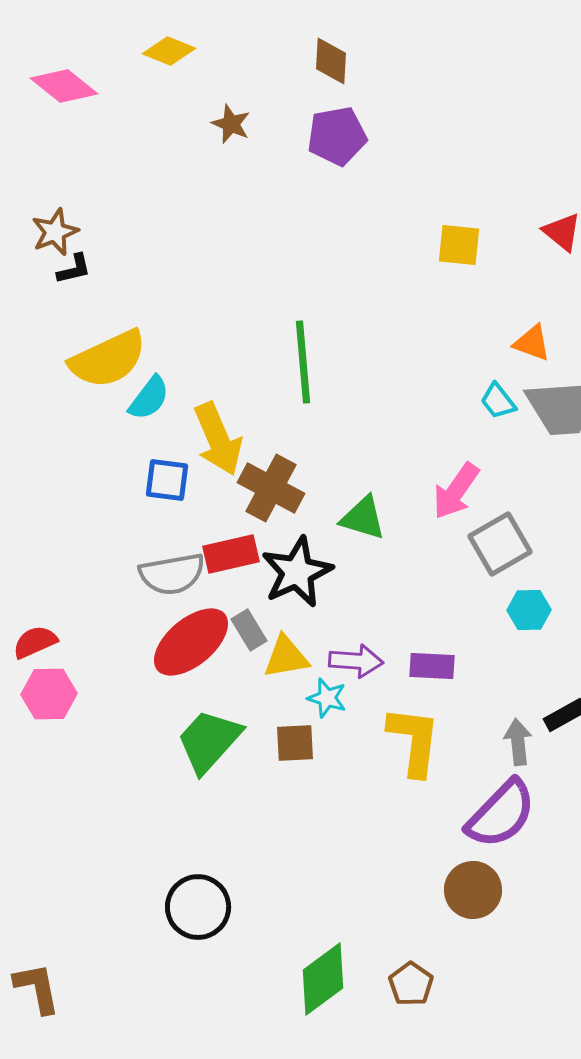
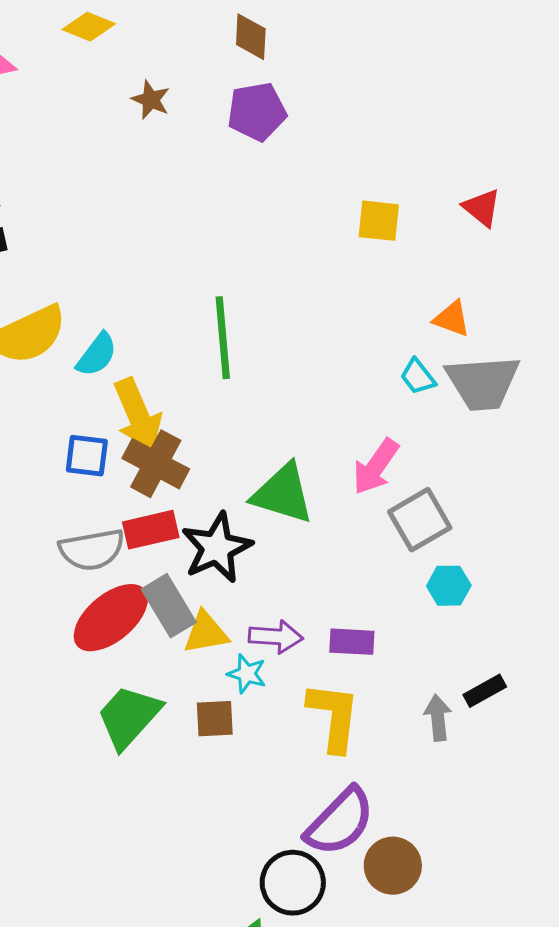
cyan semicircle: (149, 398) -> (97, 355), moved
brown cross: (271, 488) -> (156, 464), moved
green triangle: (363, 518) -> (283, 494), size x1.4
gray rectangle: (249, 630) -> (169, 606), size x1.5
purple semicircle: (501, 814) -> (340, 822), moved
black circle: (198, 907) -> (293, 883), moved

